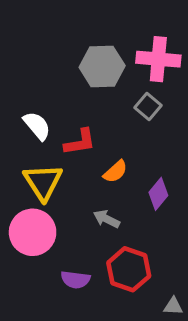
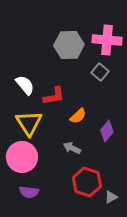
purple semicircle: (75, 280) -> (29, 192), moved
gray triangle: (173, 306) -> (111, 197), moved, turned -32

